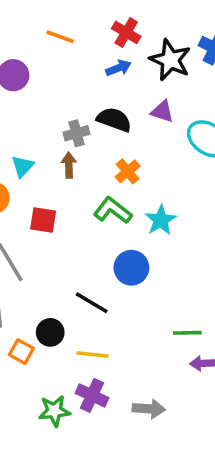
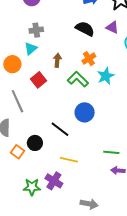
gray cross: (76, 133) -> (36, 30), moved
brown arrow: (69, 165) -> (57, 60), moved
red square: (43, 220) -> (39, 80), turned 35
cyan star: (161, 220) -> (106, 76), moved
yellow line: (93, 354) -> (69, 160), moved
gray arrow: (149, 409) -> (89, 204), moved

